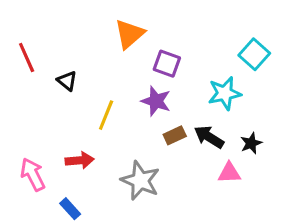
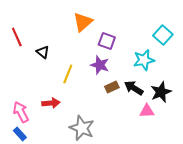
black star: (251, 143) -> (161, 92), size x1.5
gray star: (140, 181) -> (82, 128), moved
blue rectangle: (70, 209) -> (20, 134), moved

